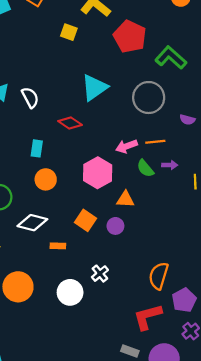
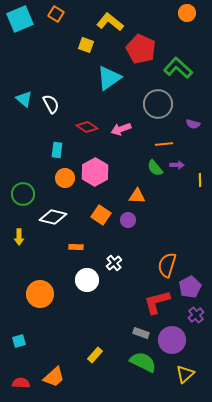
cyan triangle: (94, 88) -> (109, 78), moved
pink arrow: (126, 146) -> (121, 129), moved
pink hexagon: (98, 173) -> (95, 172), moved
orange rectangle: (58, 246) -> (76, 247), moved
orange circle: (18, 287) -> (40, 294), moved

